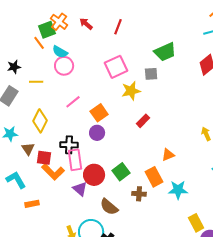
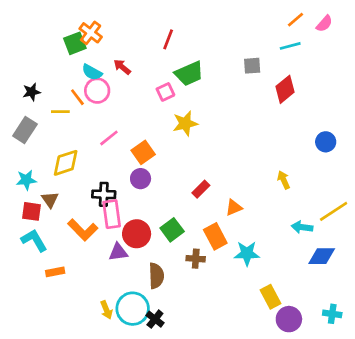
red arrow: (86, 24) -> (122, 67), moved
orange line: (39, 43) -> (77, 97), moved
green trapezoid: (165, 52) -> (189, 74), moved
pink square: (116, 67) -> (165, 92), size x0.6
gray square: (151, 74) -> (252, 66), moved
yellow diamond: (40, 121) -> (66, 163), turned 45
red rectangle: (143, 121) -> (201, 189), moved
red square: (44, 158) -> (32, 211), moved
purple triangle: (80, 189) -> (118, 252), turned -49
brown semicircle: (109, 207) -> (156, 276), turned -132

